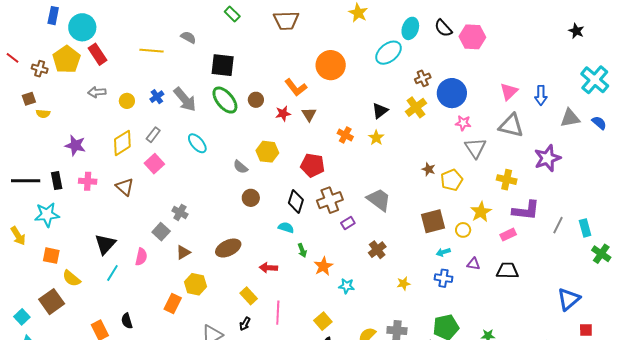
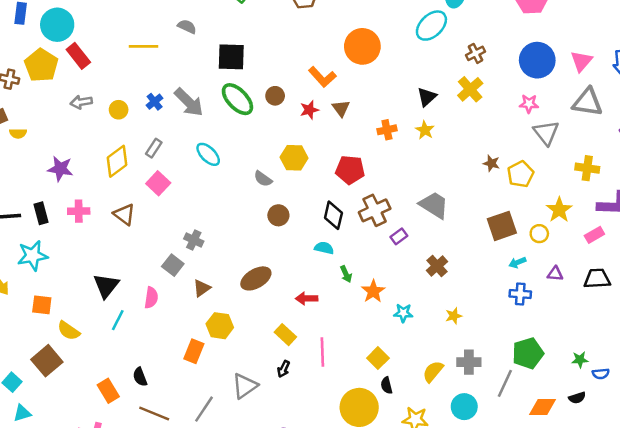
blue circle: (452, 93) -> (537, 60), moved
orange cross: (345, 135) -> (387, 130), turned -35
yellow star: (404, 283) -> (454, 316), moved

